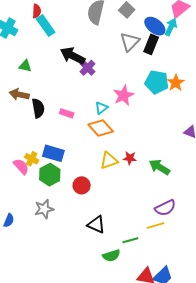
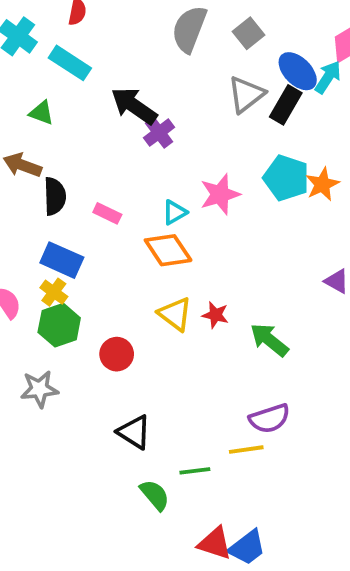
cyan rectangle: (46, 26) -> (70, 63), moved, turned -30
blue rectangle: (53, 153) -> (62, 260), moved
yellow cross: (32, 159) -> (54, 292), moved
yellow triangle: (109, 161) -> (175, 314), turned 48
green semicircle: (111, 256) -> (155, 495), turned -120

